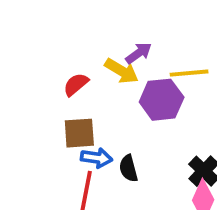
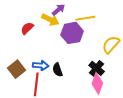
brown square: (79, 133) -> (16, 69), moved, turned -30

